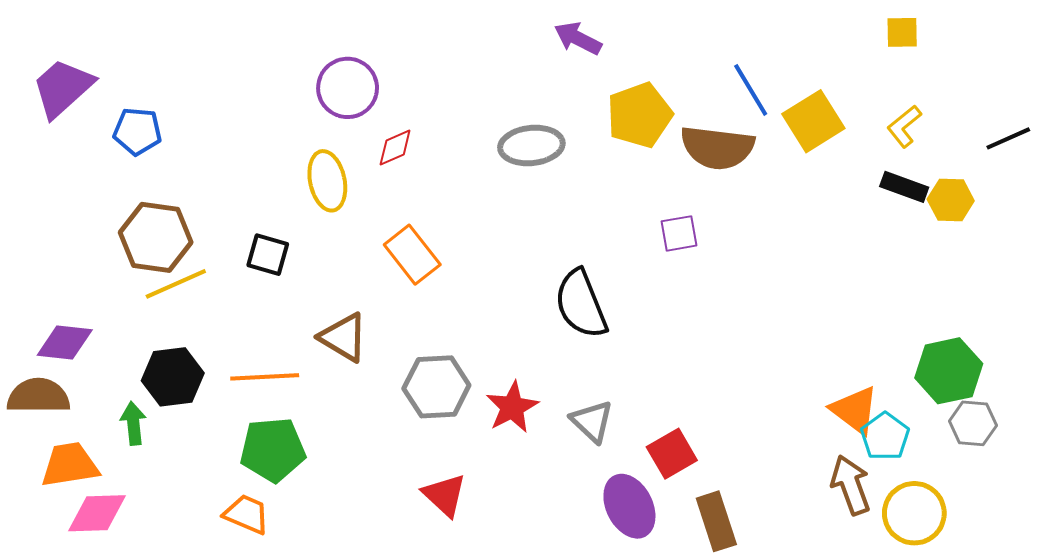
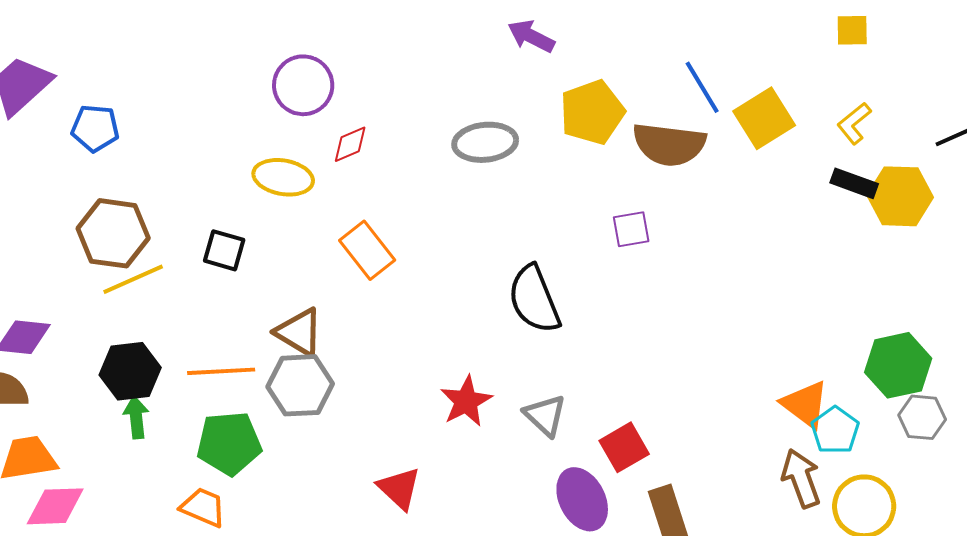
yellow ellipse: (327, 181) -> (283, 177), turned -68
yellow hexagon: (951, 200) -> (900, 196), size x1.4
gray hexagon: (436, 387) -> (300, 385), moved
green arrow: (133, 423) -> (136, 417), moved

